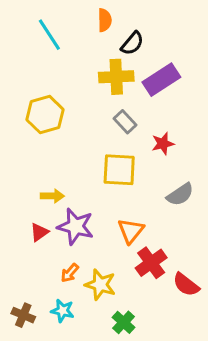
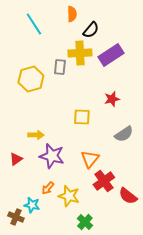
gray rectangle: (125, 122) -> (60, 67), moved, turned 49
yellow square: (119, 170) -> (82, 117), size x0.7
red triangle: (39, 232) -> (16, 159), moved
cyan star: (62, 311) -> (32, 205), moved

